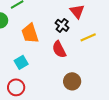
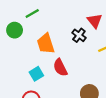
red semicircle: (59, 49) -> (60, 68), moved

